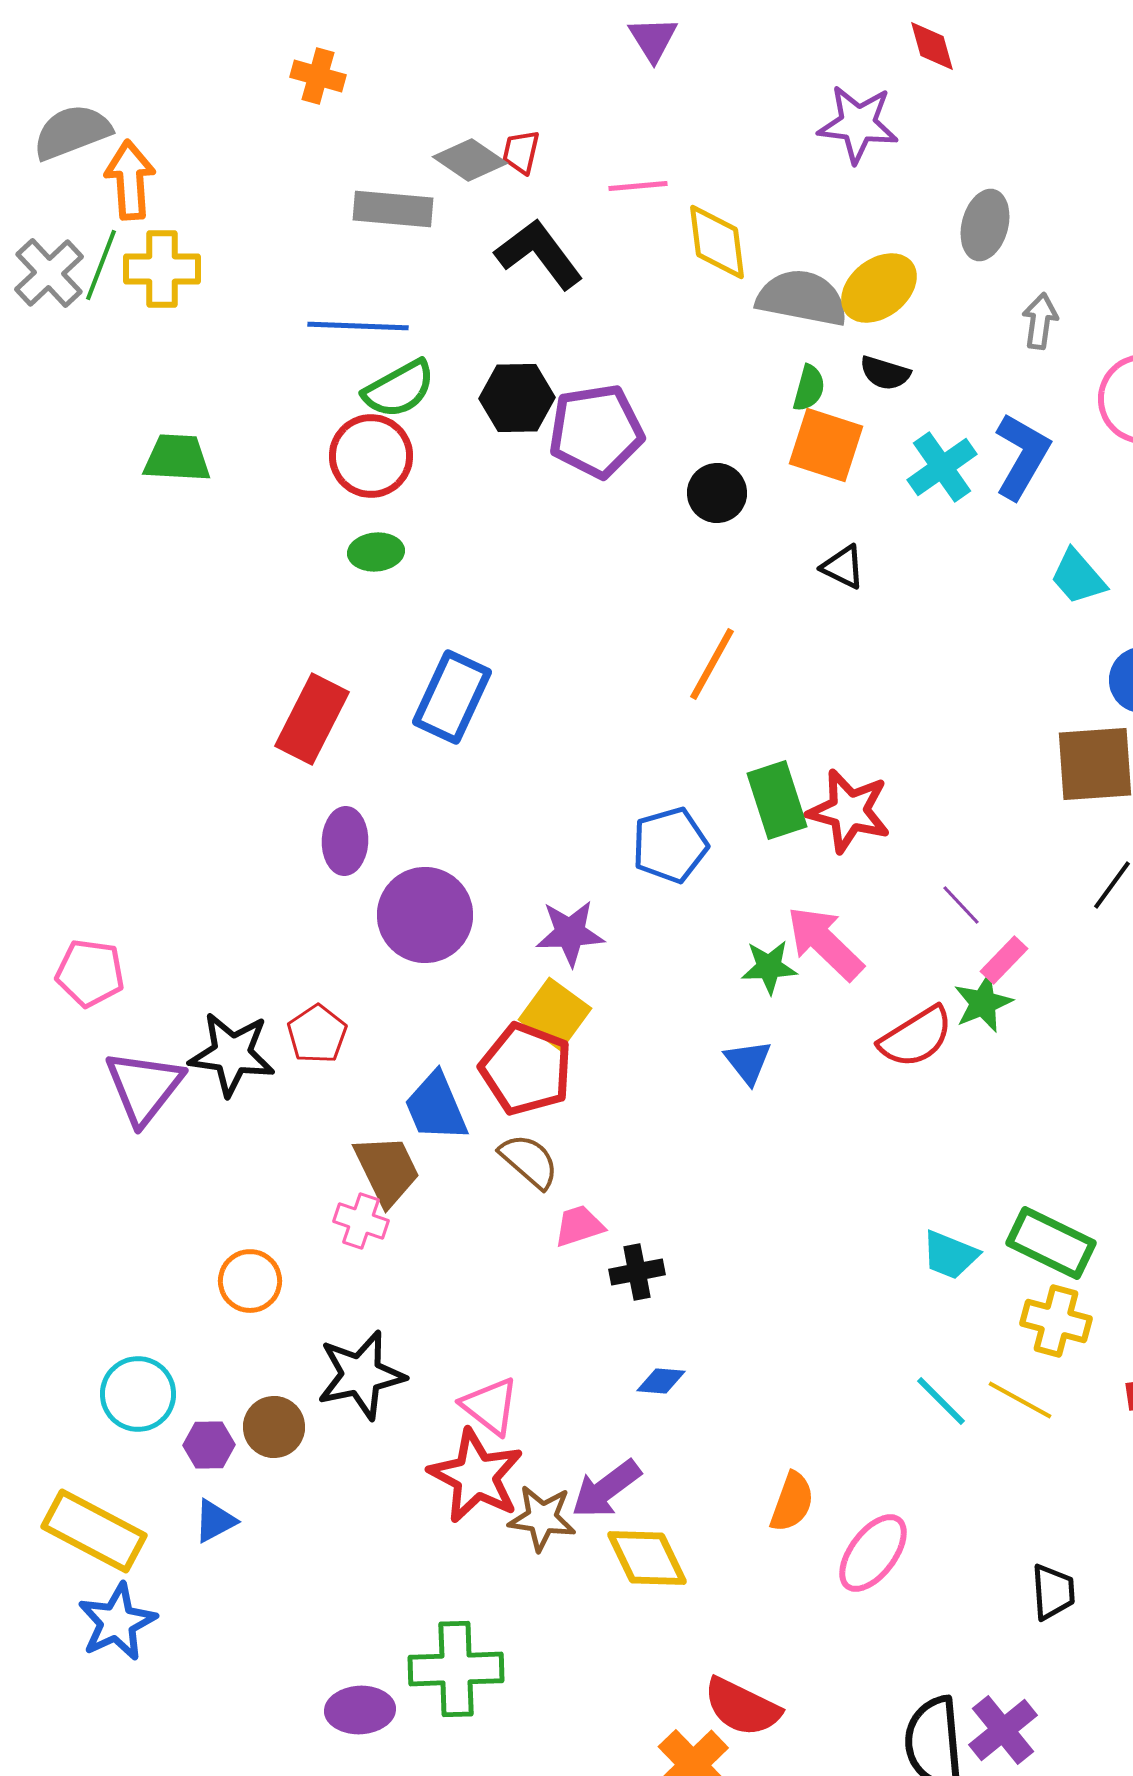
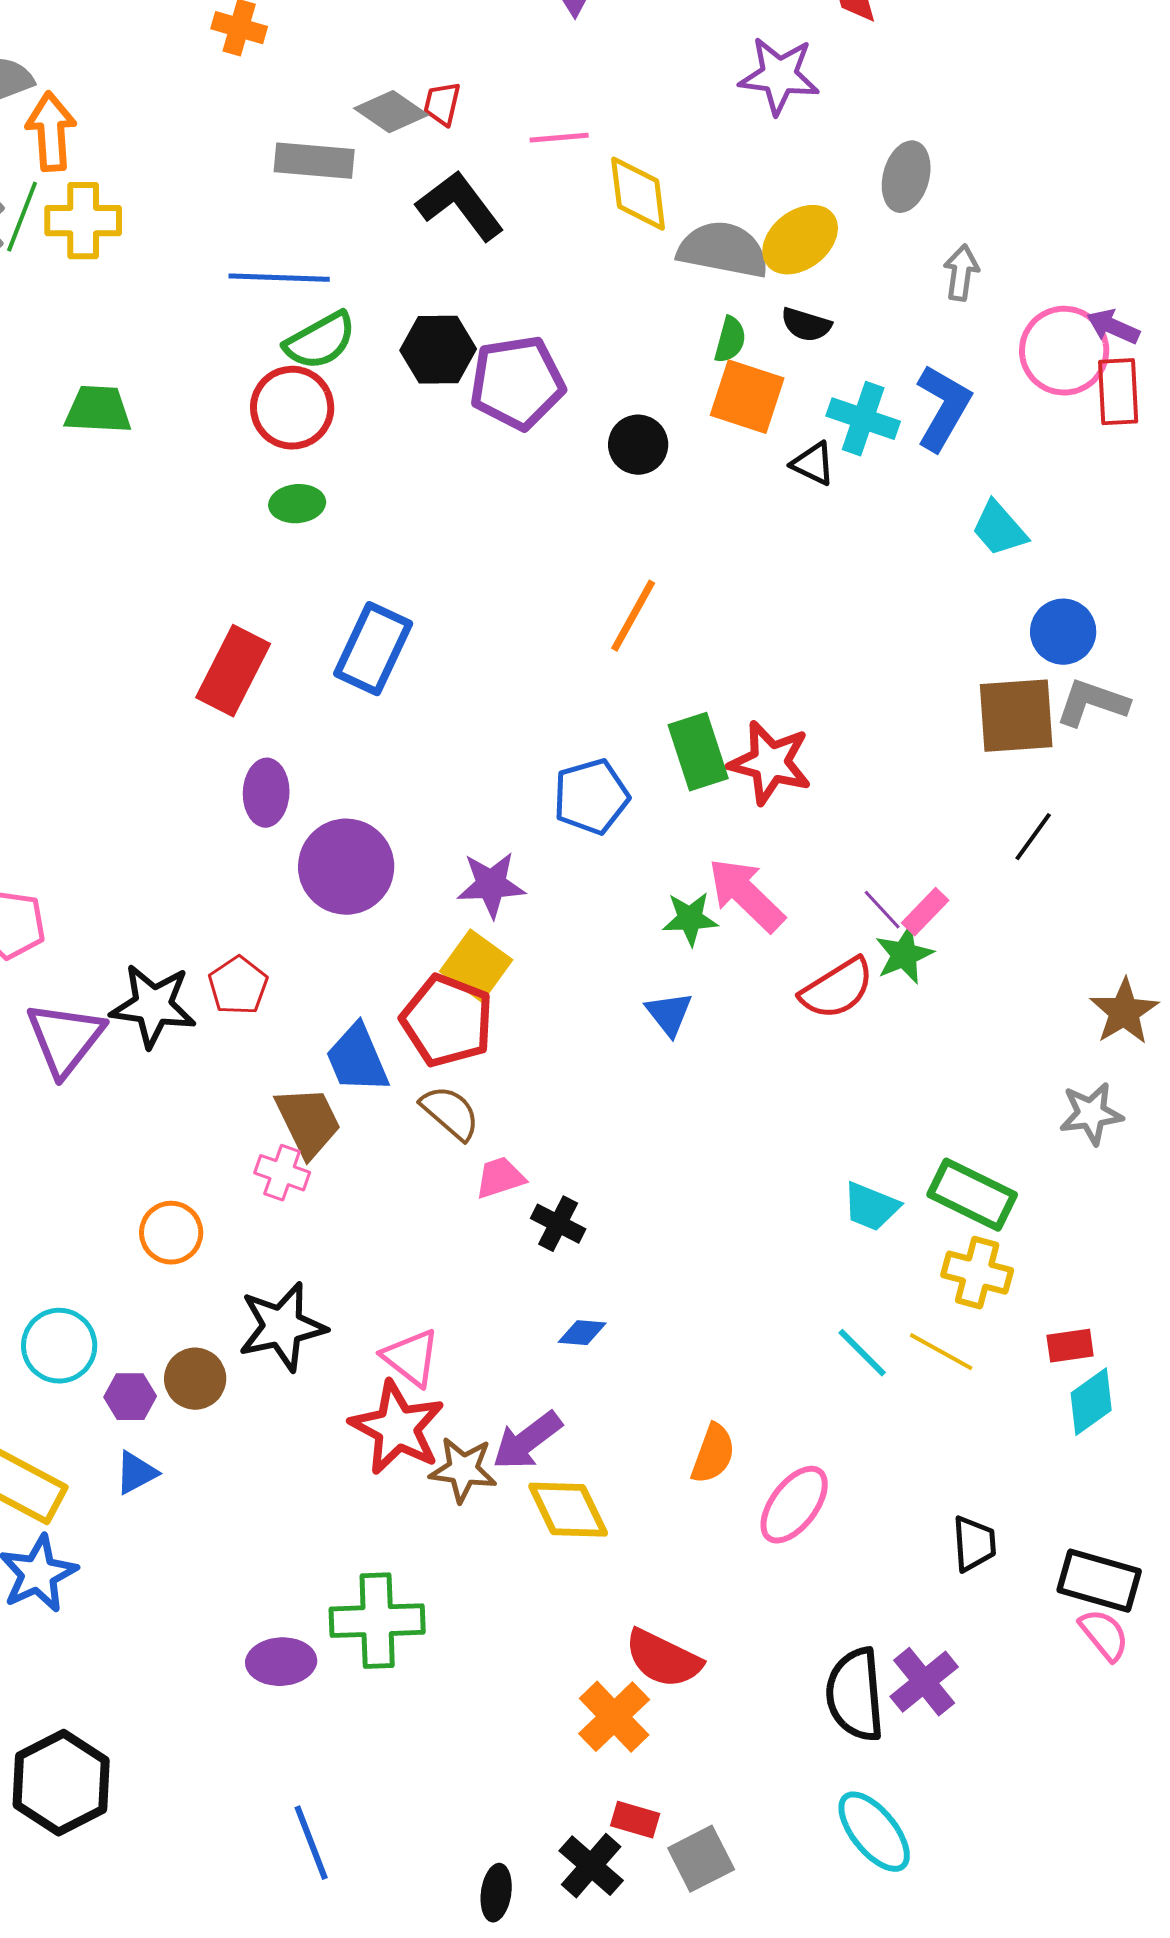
cyan cross: (942, 467) -> (863, 419), turned -36
black triangle: (843, 567) -> (813, 464), moved
purple line: (961, 905) -> (882, 910), moved
black cross: (637, 1272) -> (558, 1224), turned 38

